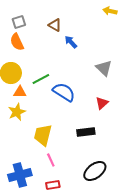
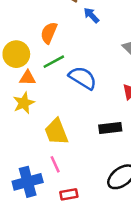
orange semicircle: (17, 42) -> (49, 33), moved, turned 48
yellow trapezoid: (43, 135) -> (56, 132), turned -35
pink line: (51, 160) -> (55, 164), moved

